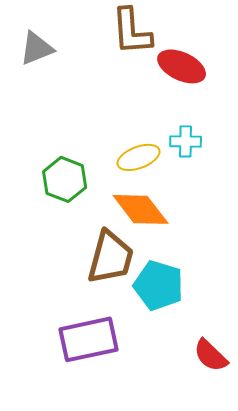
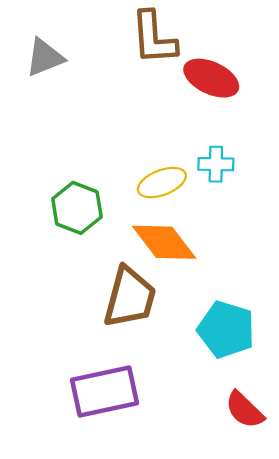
cyan pentagon: (159, 285) -> (226, 329), moved

